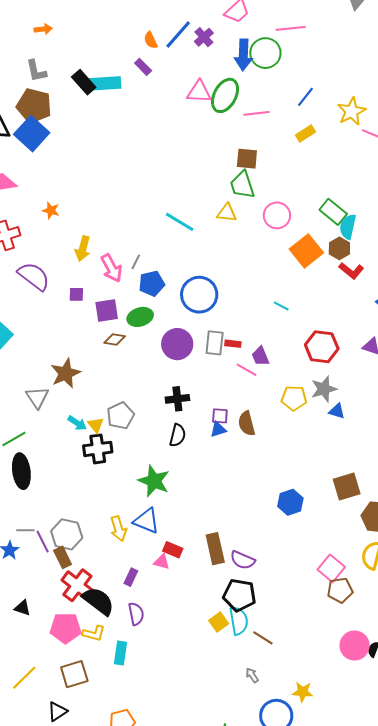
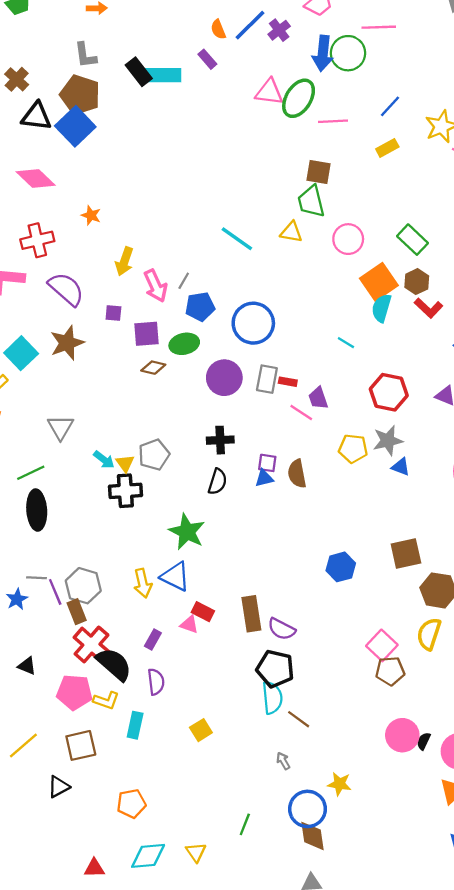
cyan semicircle: (348, 227) -> (381, 308), moved
brown star: (66, 373) -> (67, 343), moved
yellow square: (219, 622) -> (201, 730), moved

